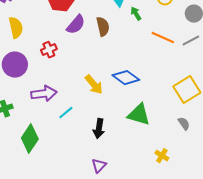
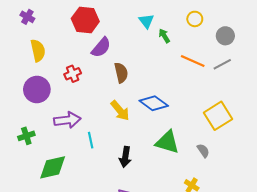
brown semicircle: (103, 27) -> (121, 73), moved
cyan line: (66, 113) -> (91, 140), turned -63
gray semicircle: (184, 124) -> (203, 151), moved
green diamond: (30, 139) -> (53, 167), turned 44

